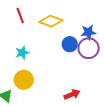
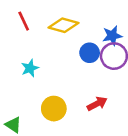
yellow circle: (24, 80) -> (54, 109), moved
red arrow: (72, 94) -> (97, 104), moved

